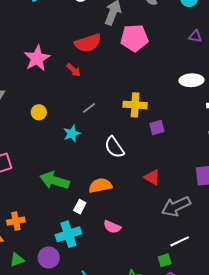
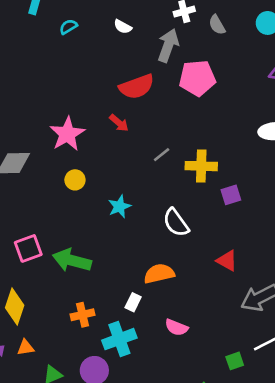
pink star: (37, 58) -> (67, 134), moved
gray line: (89, 108) -> (162, 155), moved
green arrow: (55, 180) -> (72, 260), moved
orange cross: (16, 221) -> (83, 315), moved
green square: (165, 260) -> (235, 361), moved

